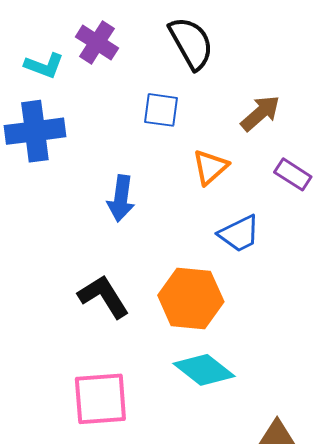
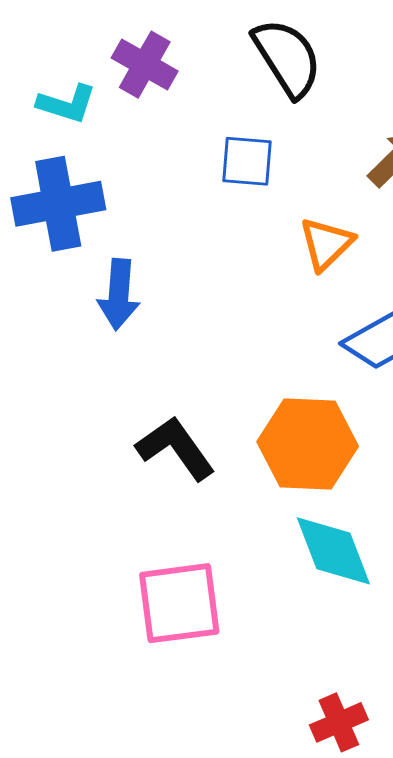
blue arrow: (121, 198) -> (119, 295), moved
cyan diamond: (204, 370) -> (333, 551), turned 34

